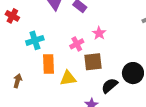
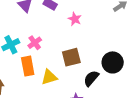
pink star: (99, 33) -> (75, 19), moved
pink cross: (77, 44) -> (35, 43), moved

